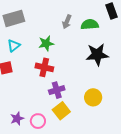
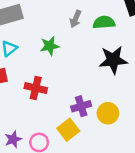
red cross: (44, 67) -> (36, 88), moved
purple cross: (57, 90) -> (81, 106), moved

